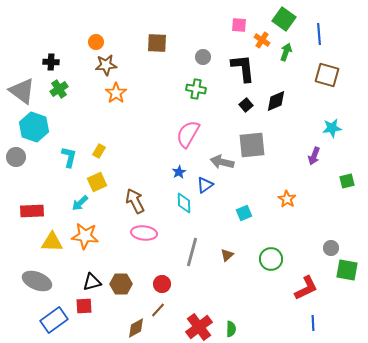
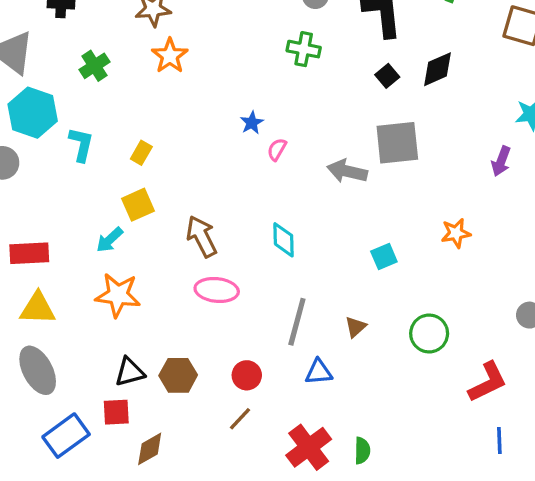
green cross: (59, 89) -> (95, 66), moved
pink semicircle: (188, 134) -> (277, 149), moved, size x0.5
cyan L-shape: (69, 157) -> (81, 144), moved
blue star: (179, 172) -> (252, 123), moved
blue triangle: (205, 185) -> (319, 372), moved, turned 30
orange star: (287, 199) -> (456, 233), turned 30
yellow triangle: (52, 242) -> (38, 308), moved
gray ellipse: (37, 281) -> (38, 370), turned 40
brown diamond: (136, 328) -> (150, 449), moved

